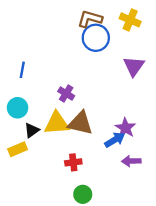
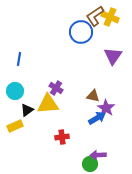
brown L-shape: (90, 19) -> (95, 16), moved, turned -50
purple cross: (66, 94) -> (56, 88), moved
brown triangle: (80, 123) -> (93, 96), moved, size x0.6
purple arrow: (131, 161) -> (98, 155), moved
green circle: (83, 194) -> (90, 164), moved

